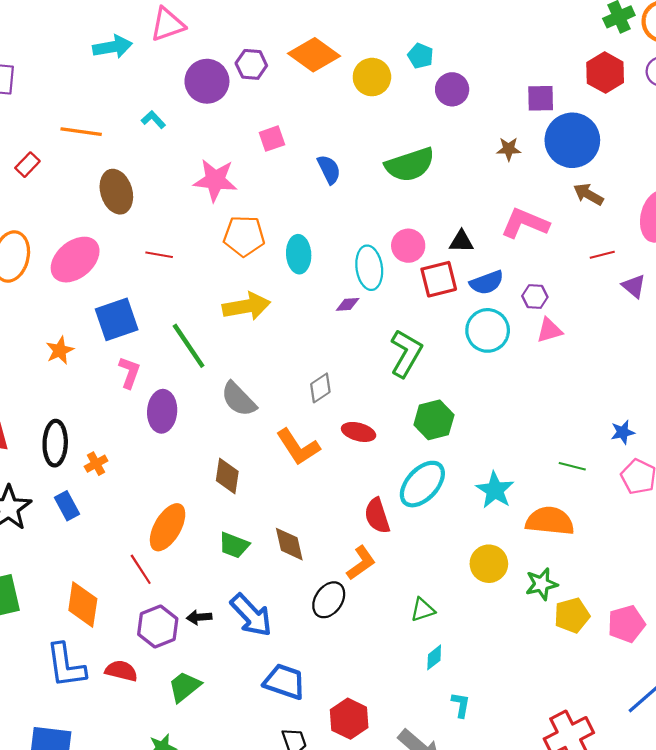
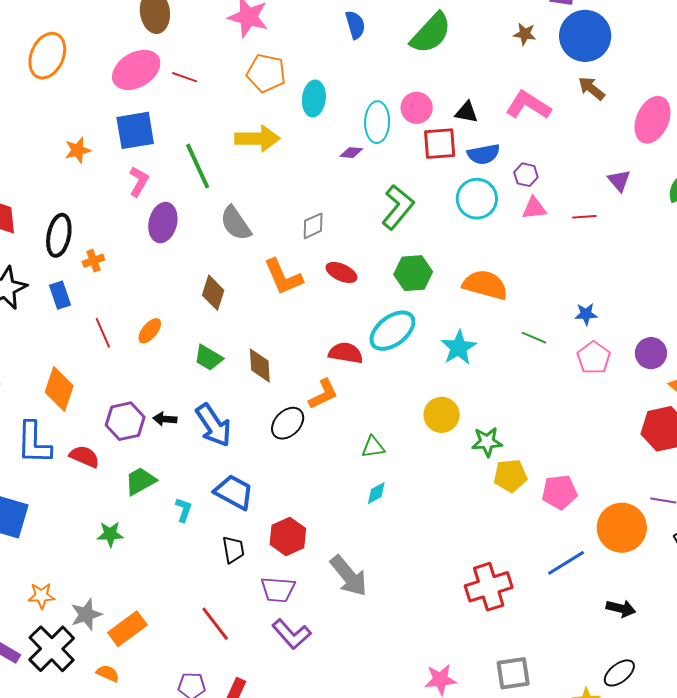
green semicircle: (410, 165) -> (431, 33), turned -39
red line: (602, 255) -> (584, 217), moved
pink ellipse: (75, 260) -> (136, 70), moved
red semicircle: (377, 516) -> (346, 353), turned 108
orange semicircle: (550, 521) -> (485, 285), moved
orange ellipse: (168, 527) -> (150, 331), size x0.6
red line: (141, 569) -> (103, 333), moved
cyan L-shape: (461, 705) -> (184, 510), moved

